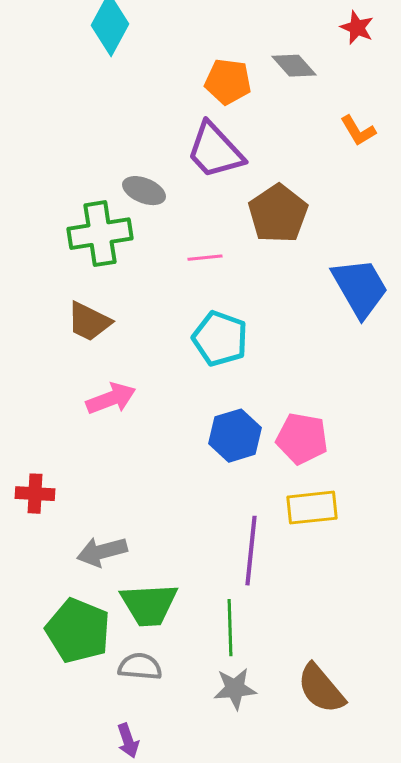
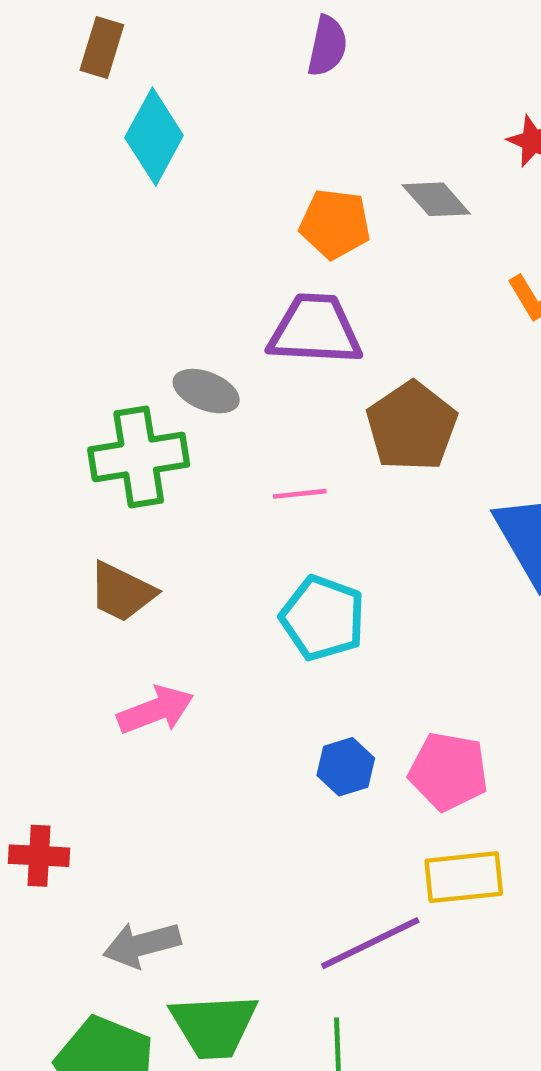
purple trapezoid: (215, 151) -> (315, 330), turned 136
blue hexagon: (235, 436) -> (346, 767), size x0.7
purple line: (251, 551) -> (370, 943), turned 58

